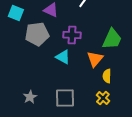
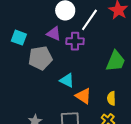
purple cross: (72, 35) -> (75, 41), moved
orange triangle: (95, 59) -> (83, 96), moved, turned -36

